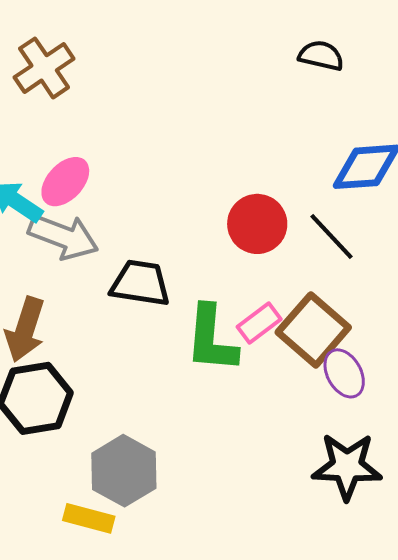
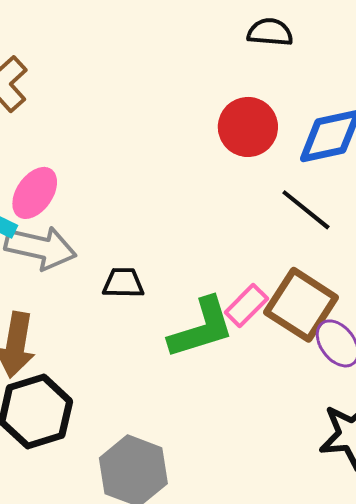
red circle: (257, 224) -> (248, 127), moved
black trapezoid: (140, 283) -> (123, 283), size x0.7
green L-shape: (211, 339) -> (201, 328), turned -104

